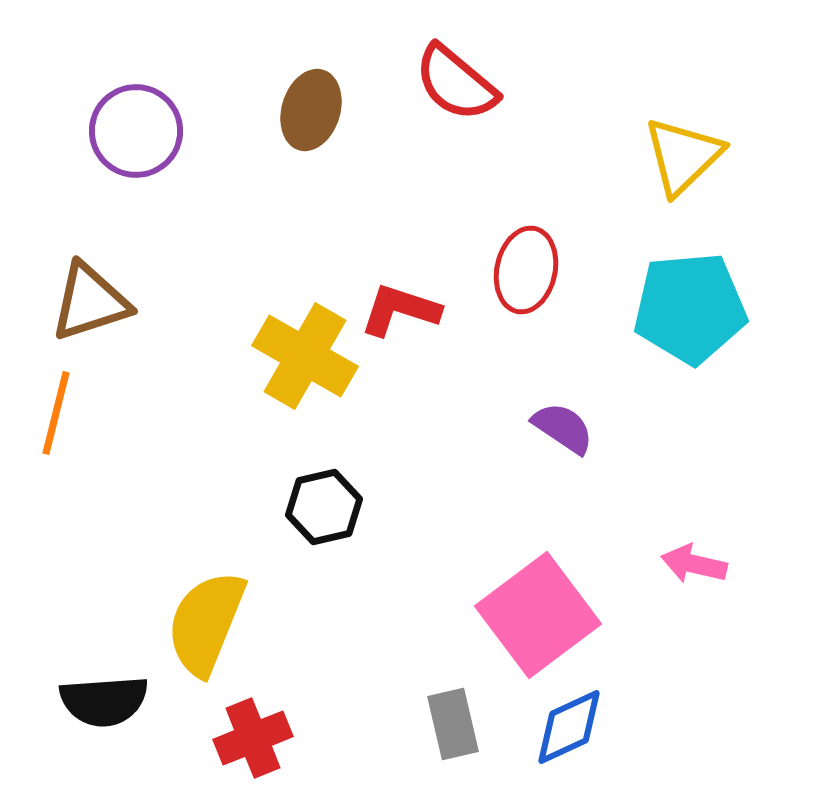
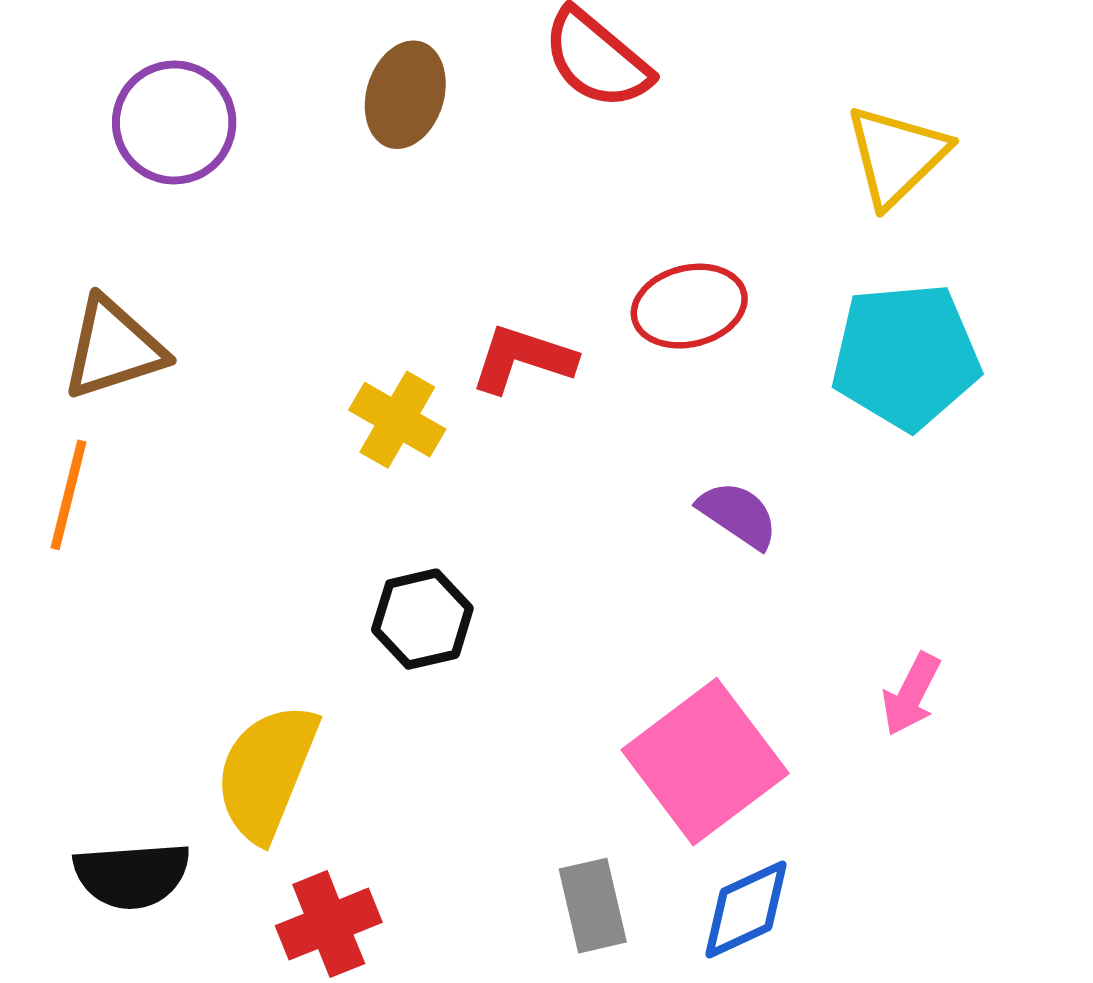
red ellipse: (526, 270) -> (689, 306), turned 64
yellow cross: (305, 356) -> (397, 420), size x0.7
pink arrow: (694, 564) -> (911, 694), turned -76

